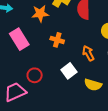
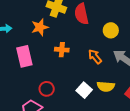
pink rectangle: (19, 39) -> (24, 56), turned 30
white square: (69, 71) -> (84, 90), moved

